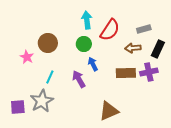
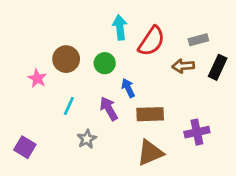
green circle: (84, 44) -> (105, 63), moved
purple cross: (149, 72) -> (197, 132), moved
brown rectangle: (126, 73) -> (150, 114), moved
gray star: (42, 101) -> (87, 139), moved, size x0.6
purple square: (18, 107) -> (25, 147), turned 35

